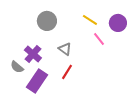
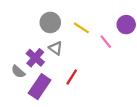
yellow line: (90, 20) -> (81, 28), moved
gray triangle: (65, 49) -> (56, 48), moved

